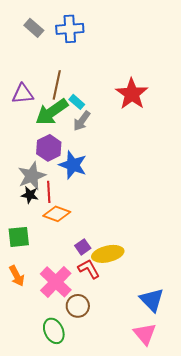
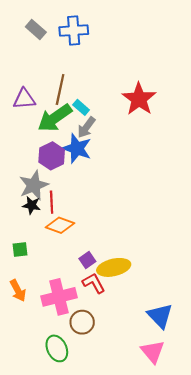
blue star: (73, 165) -> (77, 148), moved
green square: (19, 237) -> (20, 250), size x0.7
pink cross: (56, 282) -> (59, 297), turned 32

